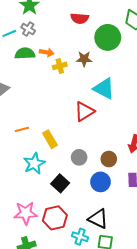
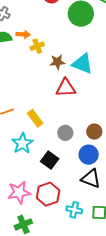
brown star: (84, 59) -> (57, 62), moved
red triangle: (84, 111) -> (66, 88), turned 35
black triangle: (98, 219) -> (91, 179), moved

